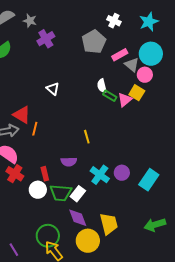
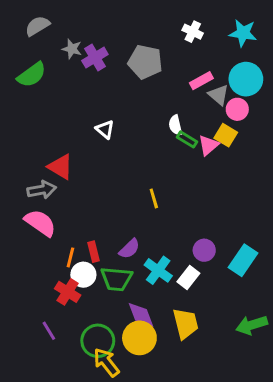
gray star: (30, 21) -> (72, 49), moved
cyan star: (149, 22) -> (243, 33), turned 30
gray pentagon: (94, 42) -> (145, 62), moved, turned -30
orange line: (35, 129) -> (70, 257), moved
purple semicircle: (69, 162) -> (129, 249), moved, turned -42
red cross: (15, 174) -> (68, 292), moved
cyan cross: (100, 175) -> (158, 270), moved
white rectangle: (78, 194) -> (188, 278), moved
yellow circle: (88, 241) -> (139, 338), moved
purple line: (14, 250) -> (49, 331), moved

